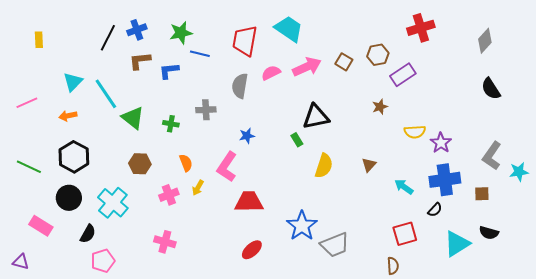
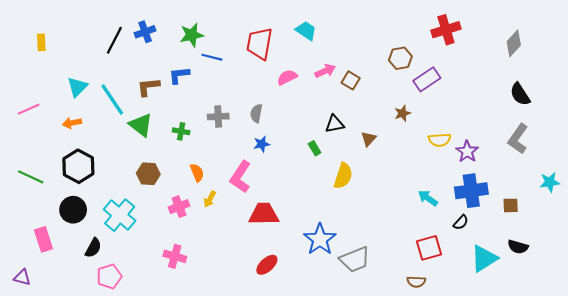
cyan trapezoid: (289, 29) -> (306, 31), size x0.7
brown L-shape: (140, 61) -> (148, 87), moved
brown square: (344, 62) -> (351, 80), moved
pink arrow: (307, 67) -> (325, 71), size x0.7
gray semicircle: (240, 86) -> (256, 113), moved, size x0.7
black triangle: (316, 117) -> (335, 124), size x0.7
gray L-shape: (492, 156) -> (518, 139), moved
brown triangle: (369, 165) -> (369, 139), moved
pink rectangle: (41, 226) -> (43, 239), turned 40
brown semicircle: (393, 266) -> (416, 282), turned 96

